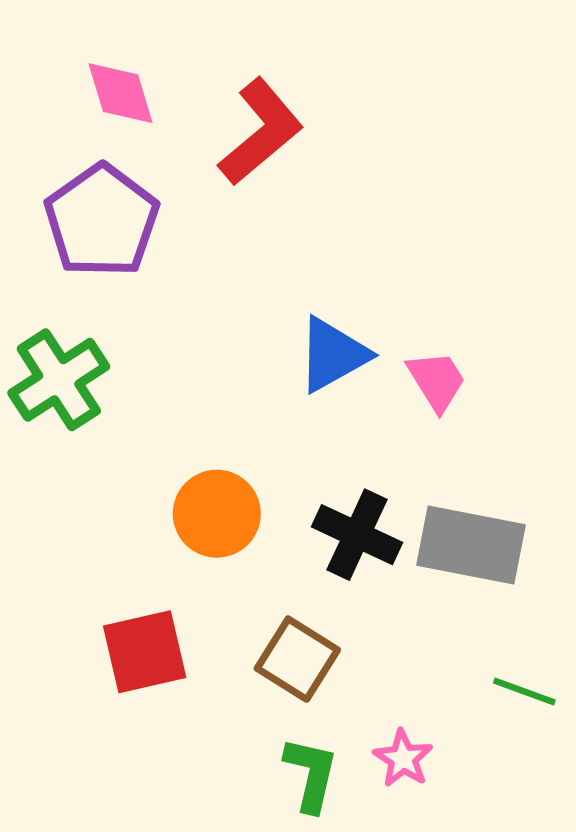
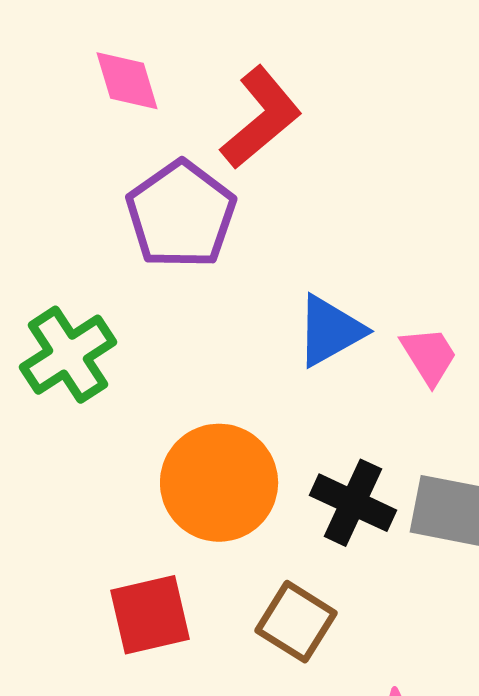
purple pentagon: (102, 221) -> (181, 215), moved
orange circle: (217, 514) -> (219, 483), size x1.4

